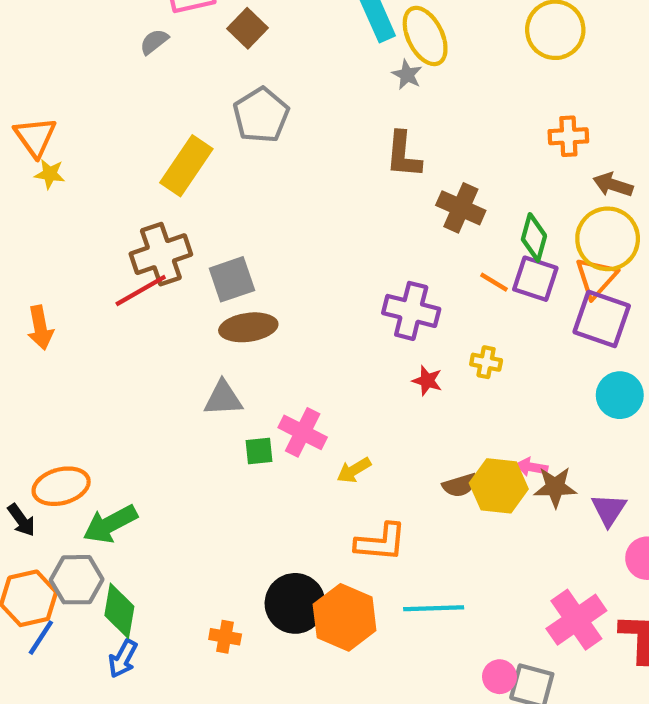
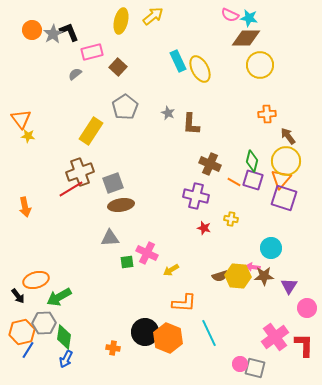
gray star: (407, 75) -> (168, 113), moved
brown arrow: (613, 185) -> (288, 136), turned 36
brown cross: (461, 208) -> (210, 164), moved
cyan circle: (620, 395) -> (271, 248), moved
cyan line: (434, 608) -> (209, 333), turned 68

